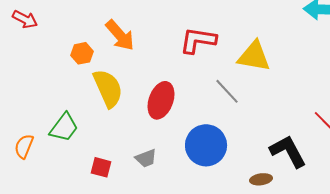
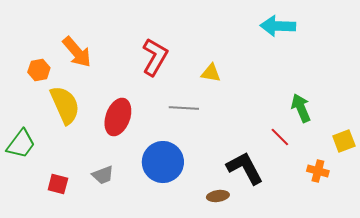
red L-shape: (198, 40) -> (155, 57), turned 111
yellow triangle: (254, 56) -> (211, 73), size x0.6
gray line: (227, 91) -> (184, 108), turned -44

